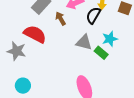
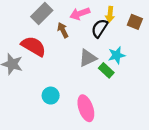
gray triangle: (84, 42) -> (88, 58), turned -42
cyan circle: (23, 86) -> (51, 96), moved

